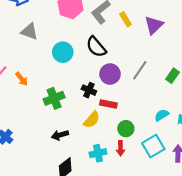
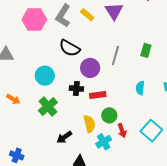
cyan circle: (63, 52) -> (45, 76), moved
cyan semicircle: (162, 115) -> (140, 88), moved, turned -32
yellow semicircle: (92, 120) -> (89, 124), moved, turned -36
green circle: (126, 129) -> (109, 115), moved
cyan square: (153, 146) -> (151, 131), moved

